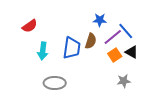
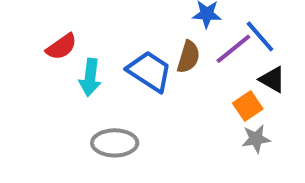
red semicircle: (30, 26) -> (61, 47), moved
blue trapezoid: (72, 48) -> (149, 71), turned -65
orange square: (115, 55) -> (248, 106), moved

